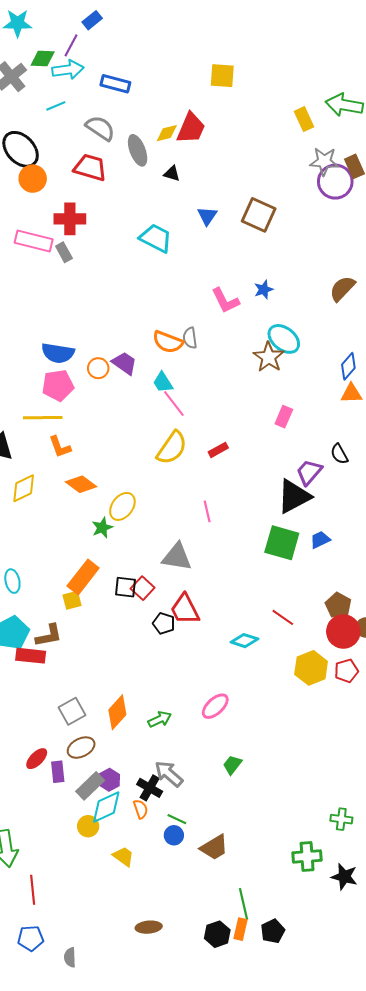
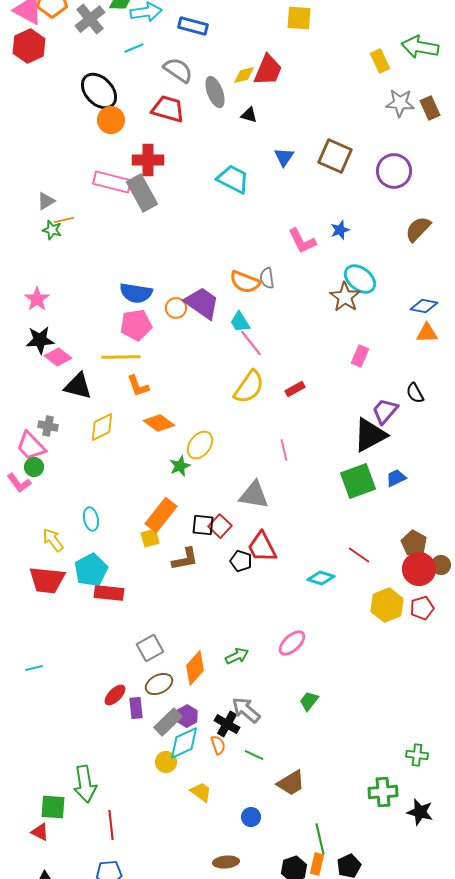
purple circle: (335, 182) -> (394, 171), moved
gray rectangle: (64, 252) -> (142, 193), size x1.8
purple trapezoid: (124, 363) -> (202, 303), size x1.4
blue diamond: (348, 366) -> (424, 306), turned 60
green square: (282, 543) -> (358, 481), turned -36
brown L-shape: (49, 636) -> (185, 559), moved
orange diamond: (117, 712) -> (195, 668), moved
blue circle: (174, 835) -> (251, 817), moved

